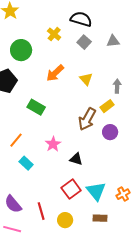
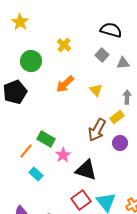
black semicircle: (81, 19) -> (111, 30), moved
gray triangle: (113, 41) -> (123, 63), moved
gray square: (84, 42) -> (102, 55), moved
green rectangle: (36, 107) -> (46, 139), moved
black triangle: (76, 159) -> (86, 170), size x1.6

